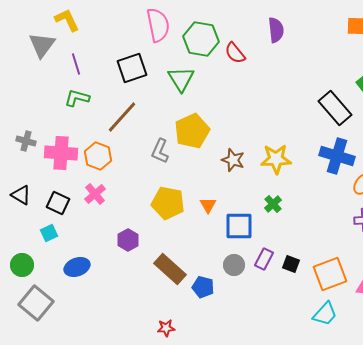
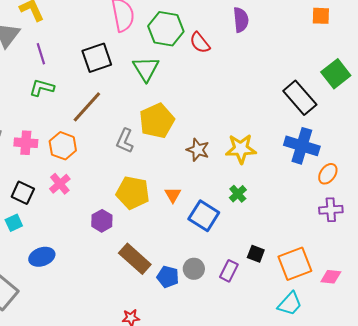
pink cross: (61, 153) -> (26, 143), size x0.7
blue square: (239, 226) -> (204, 216), turned 32
purple hexagon: (128, 240) -> (102, 221), moved
purple rectangle: (264, 259) -> (229, 271), moved
gray circle: (234, 265) -> (194, 269), moved

